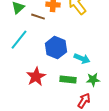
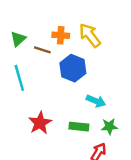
cyan line: (19, 40) -> (19, 78), turned -55
blue hexagon: (56, 48) -> (73, 68), moved

